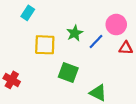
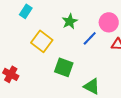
green star: (75, 33) -> (70, 21), moved
yellow square: (45, 45) -> (42, 41), turned 35

